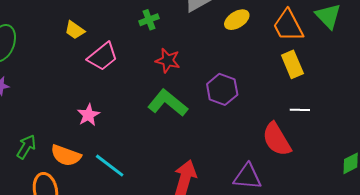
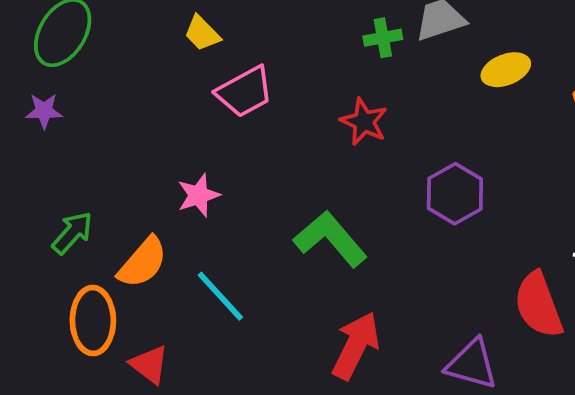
green cross: (149, 20) -> (383, 38), moved
green L-shape: (168, 103) -> (330, 239), moved
orange semicircle: (66, 155) -> (143, 262), turned -80

